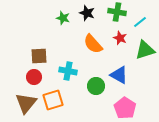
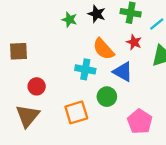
brown square: (39, 56) -> (18, 51), moved
cyan cross: (68, 71) -> (85, 69), moved
blue triangle: (119, 75) -> (123, 72), moved
orange square: (53, 100) -> (76, 112), moved

